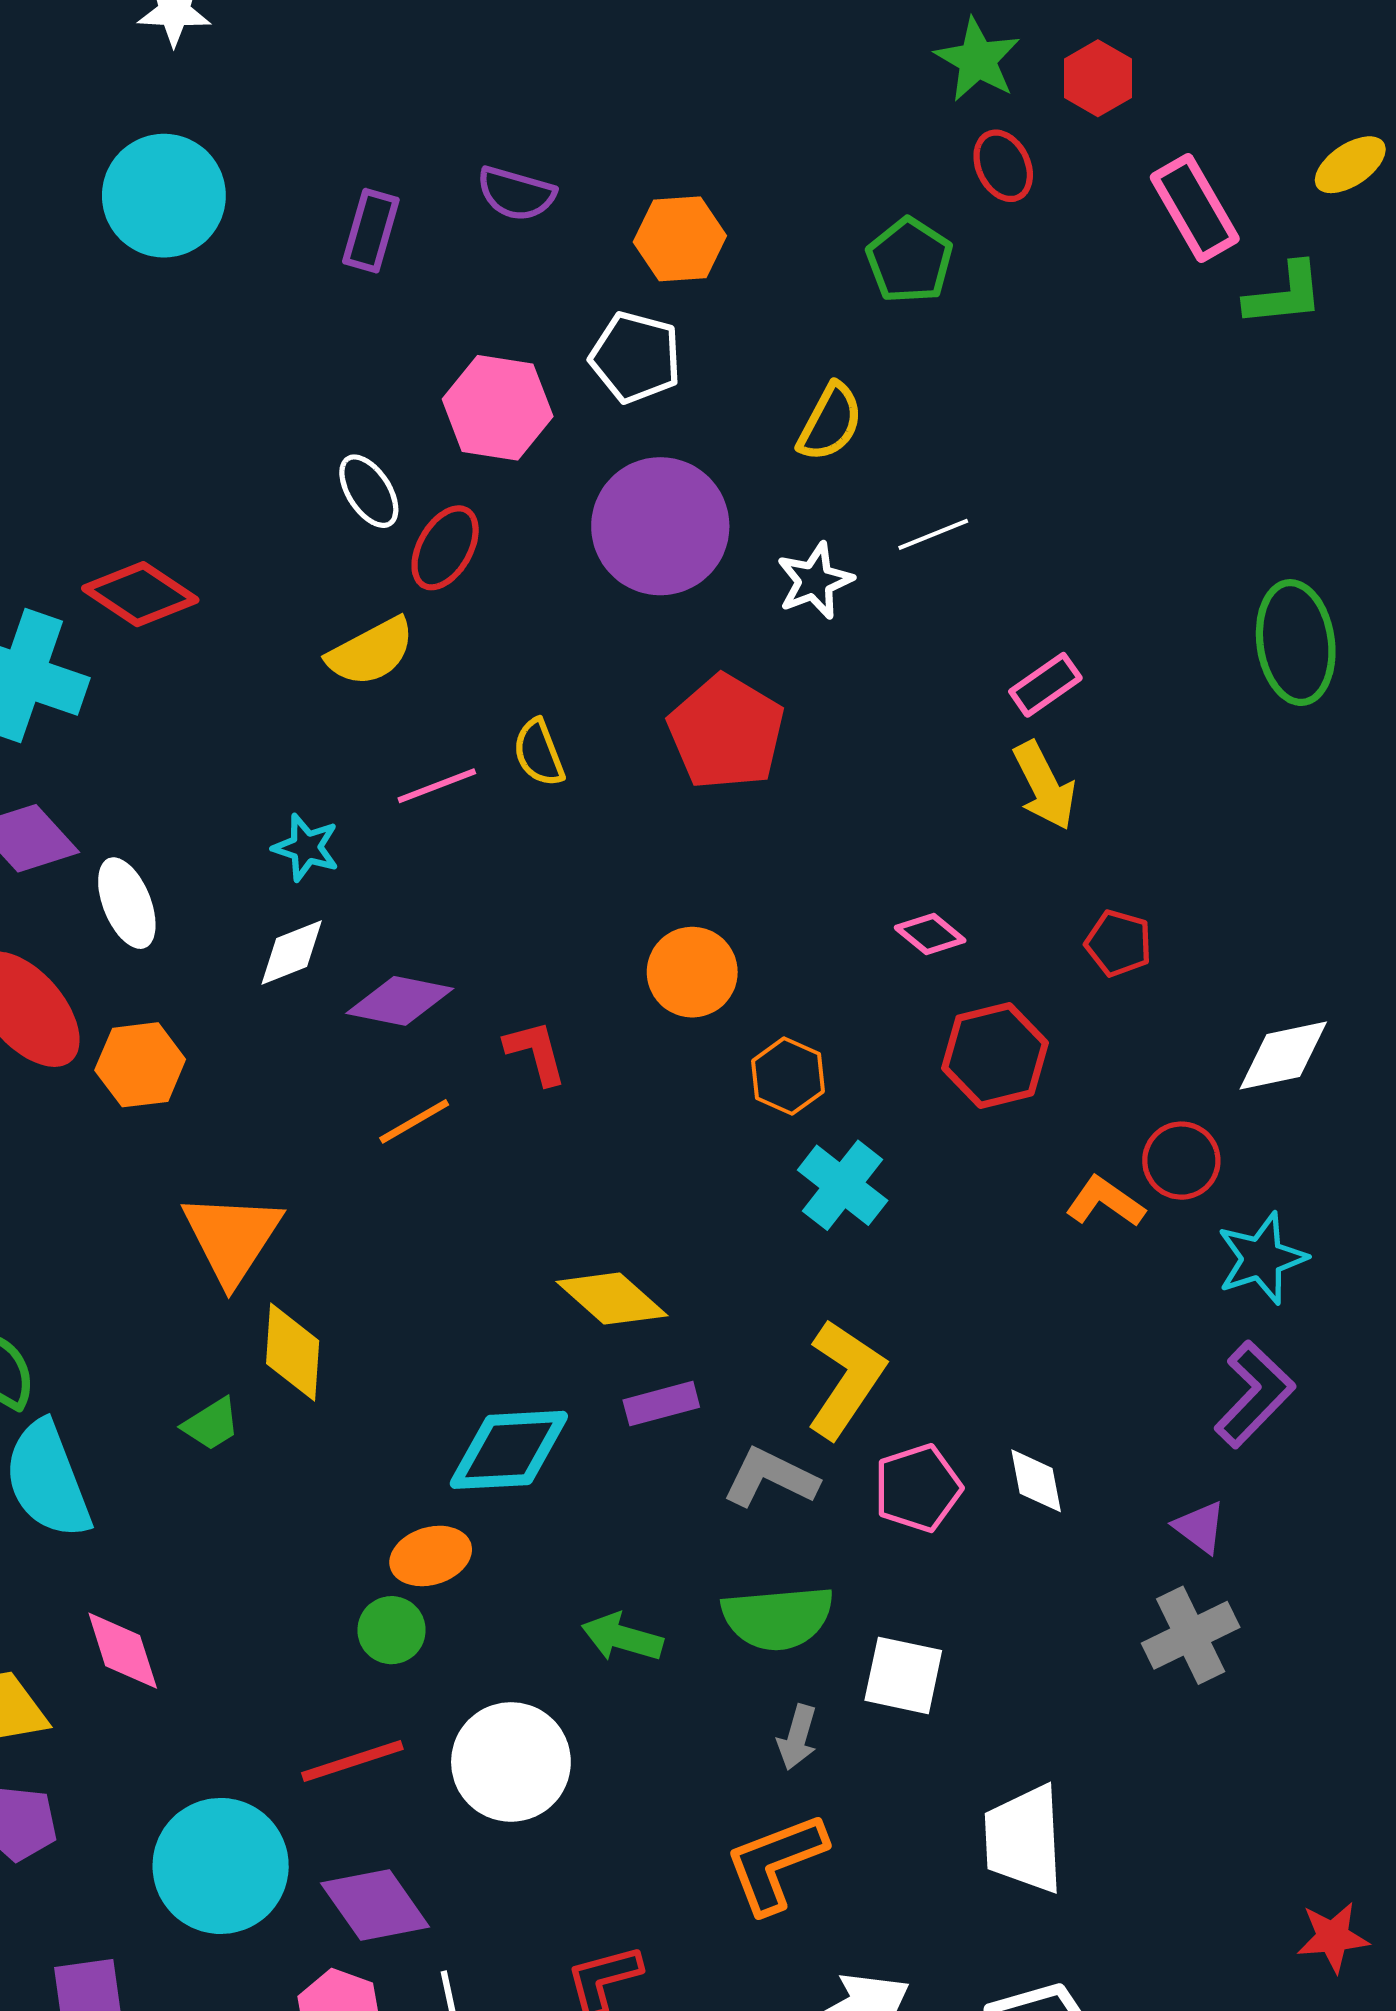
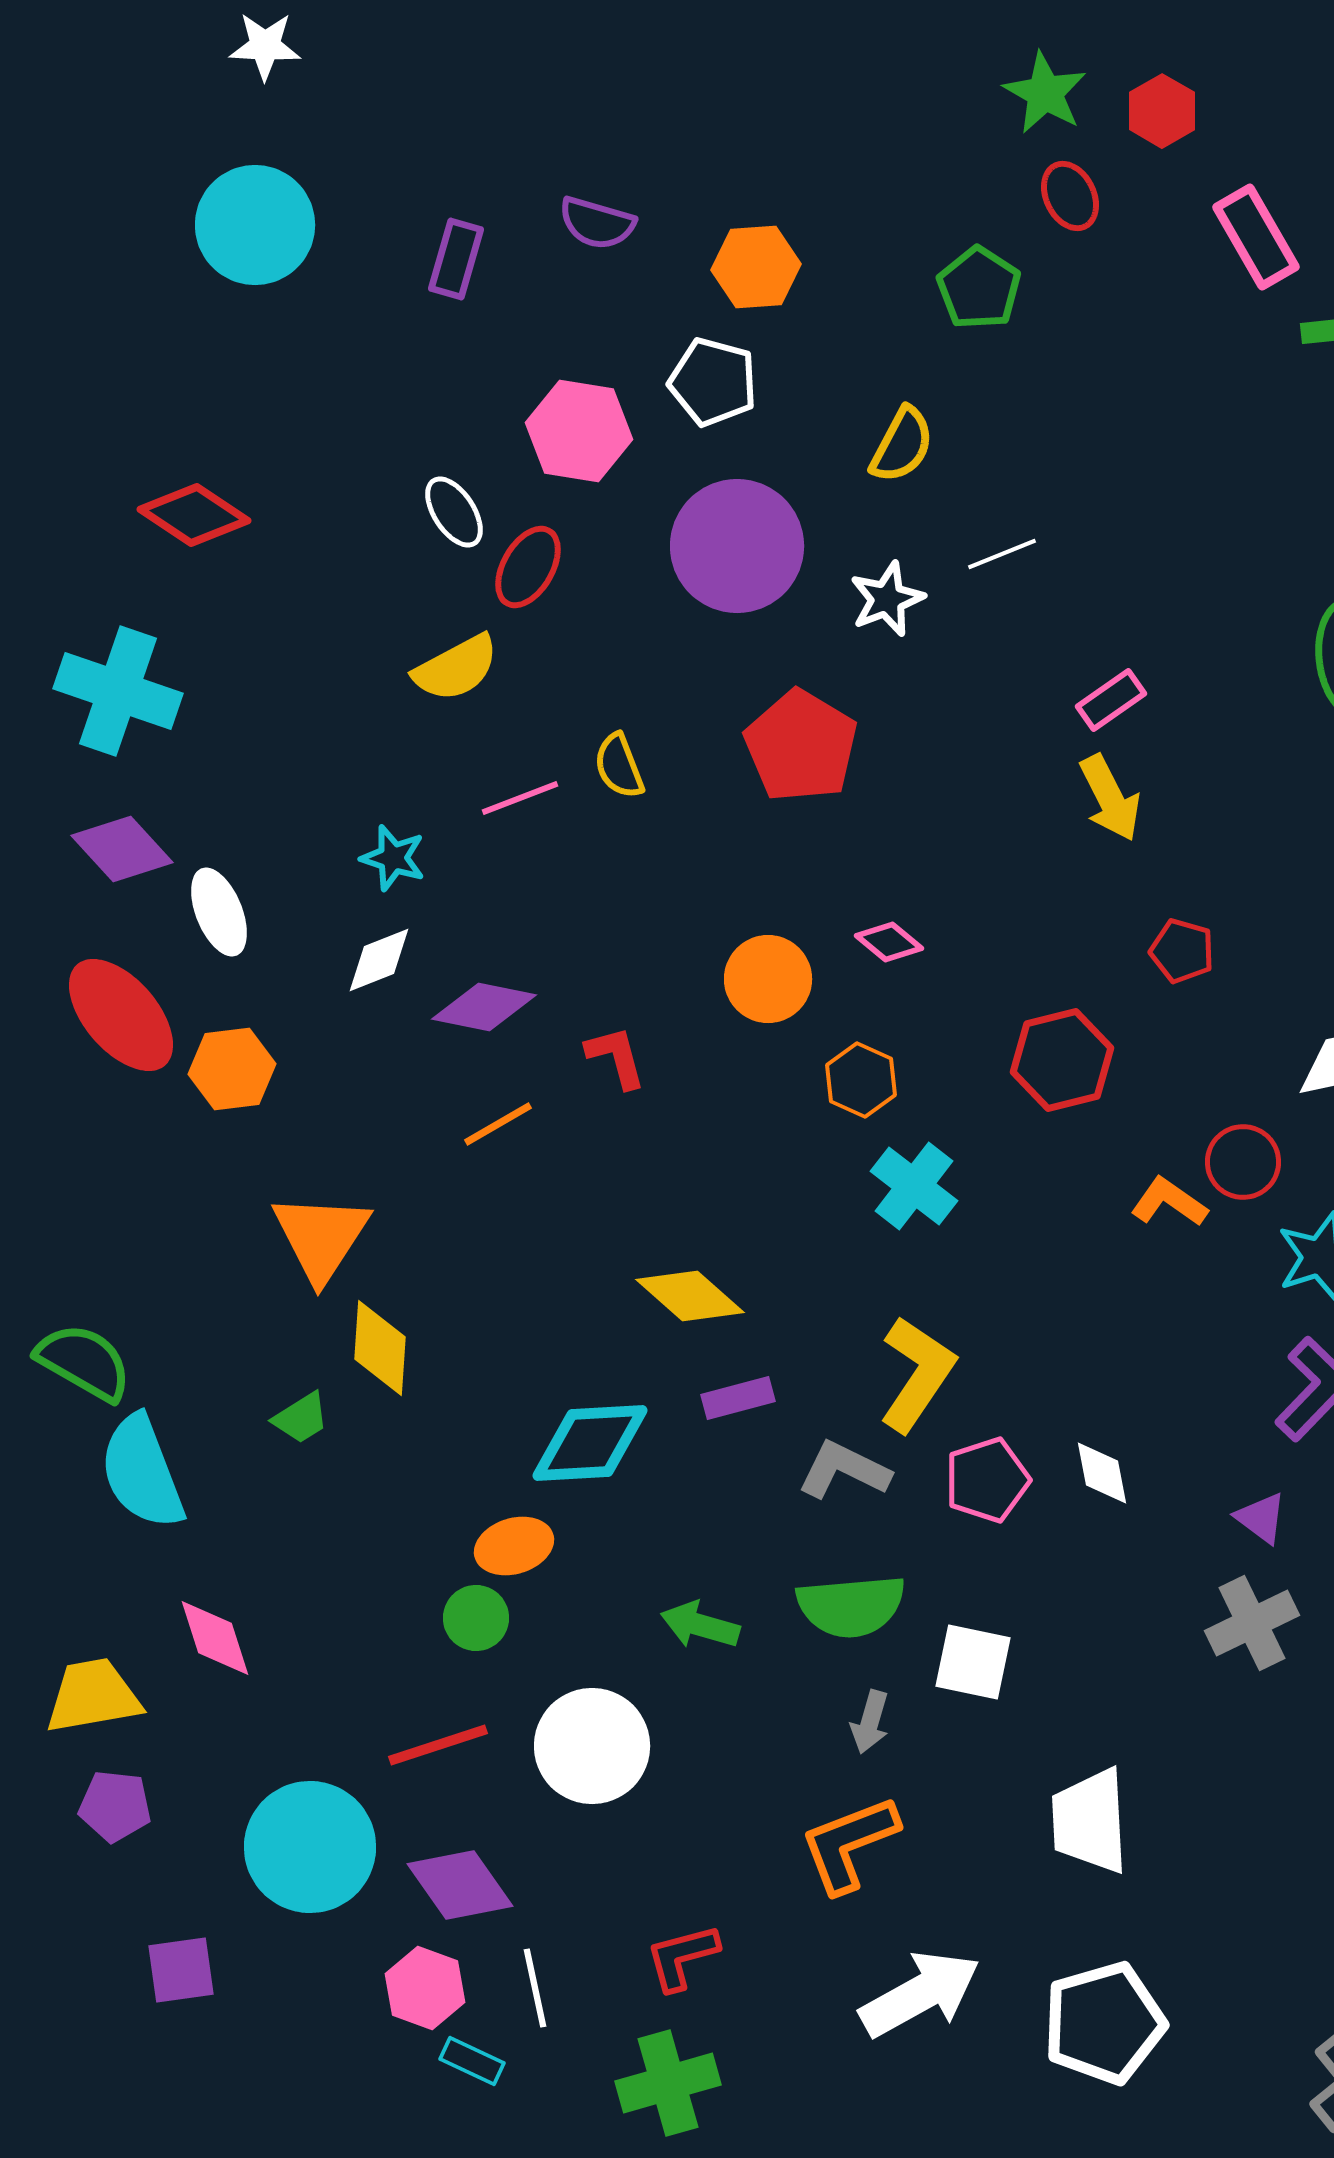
red diamond: (140, 594) -> (194, 515), moved
pink diamond: (930, 934) -> (889, 942), moved

